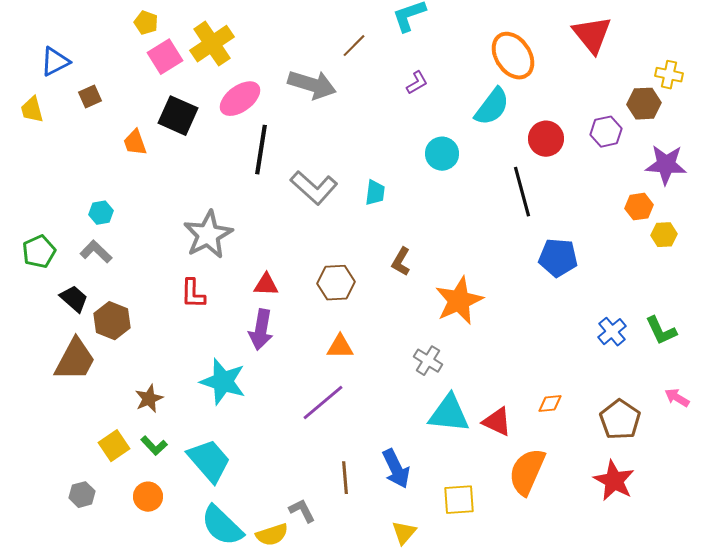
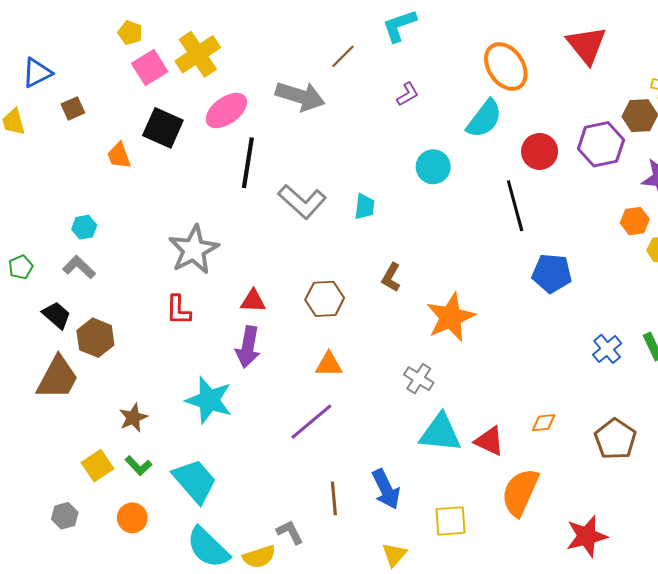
purple hexagon: (606, 132) -> (601, 144), size x1.4
green pentagon: (39, 252) -> (21, 267), size x0.7
red star: (614, 481) -> (587, 536), moved, turned 30

